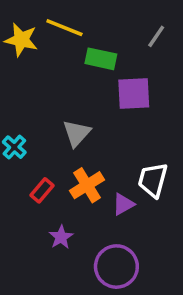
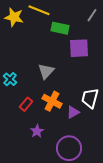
orange cross: (87, 185) -> (52, 101), turned -30

